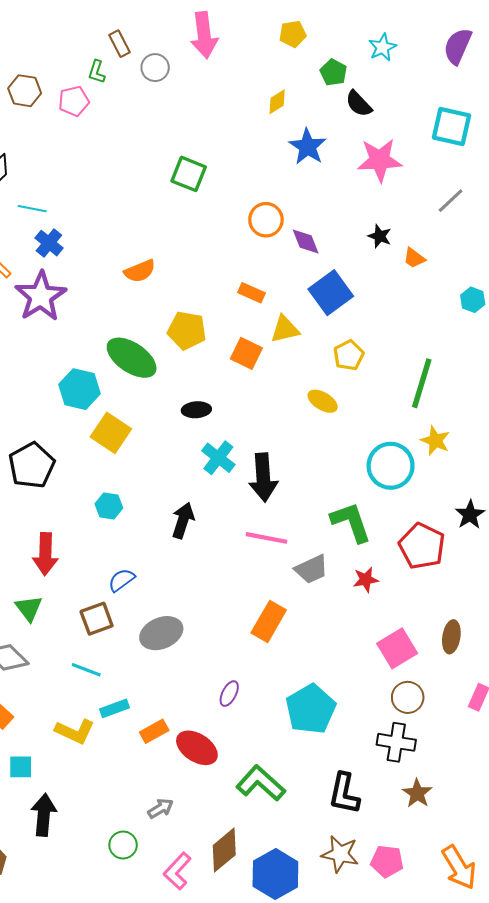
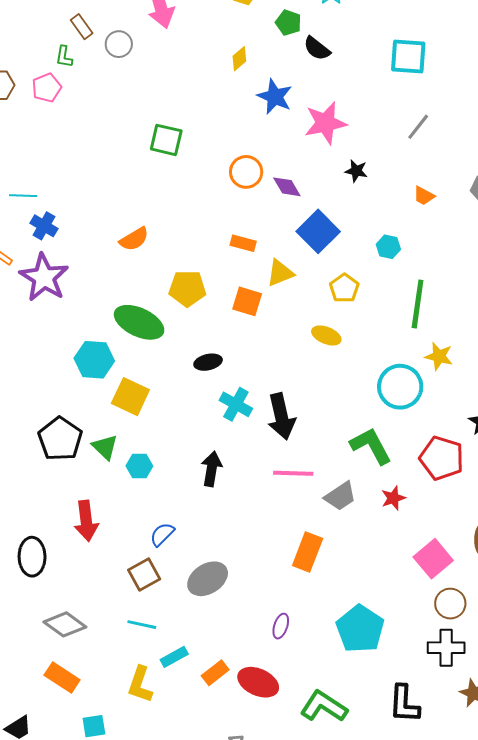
pink star: (380, 160) -> (325, 123), moved
orange trapezoid: (414, 258) -> (424, 196), moved
cyan hexagon: (473, 300) -> (388, 247), moved
green triangle: (29, 608) -> (105, 447), moved
yellow L-shape: (75, 731) -> (140, 684), turned 93

